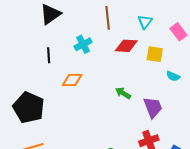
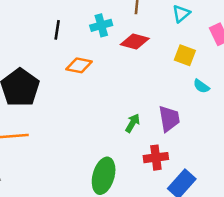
red diamond: (126, 46) -> (135, 41), moved
green arrow: (123, 93) -> (133, 123), moved, turned 77

